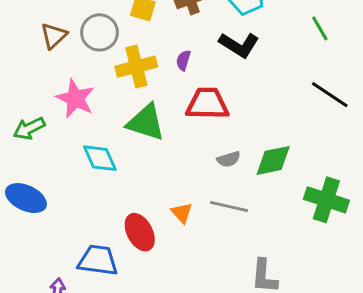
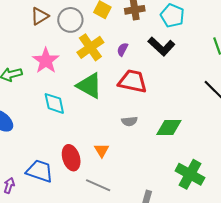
yellow cross: (136, 67) -> (90, 47), turned -32
gray semicircle: (229, 159) -> (129, 121), moved
green cross: (326, 200) -> (190, 174), moved
gray line: (229, 207) -> (98, 185), moved

